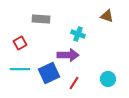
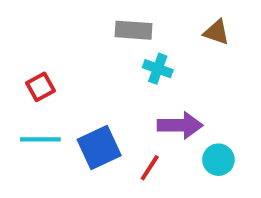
gray rectangle: (41, 19) -> (133, 30), moved
purple arrow: (68, 55) -> (180, 125), moved

